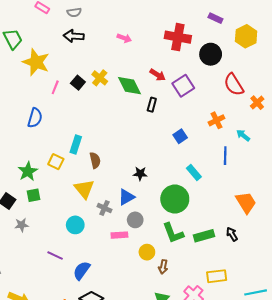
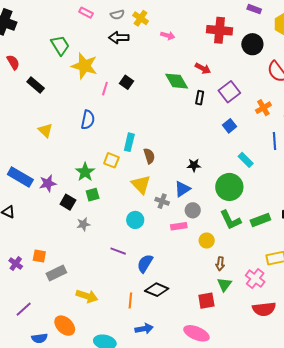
yellow cross: (100, 78) -> (141, 18), moved
purple square: (183, 86) -> (229, 92), moved
brown arrow: (163, 267) -> (220, 264), moved

